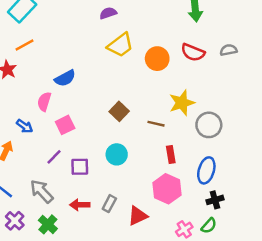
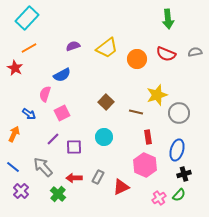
purple semicircle: (108, 13) -> (73, 46), moved
green cross: (48, 224) -> (58, 194), moved

